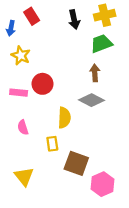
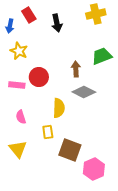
black arrow: (74, 20) -> (57, 23), moved
green trapezoid: (101, 44) -> (102, 56), moved
brown arrow: (95, 73) -> (76, 69), moved
yellow triangle: (24, 176) -> (18, 149), moved

